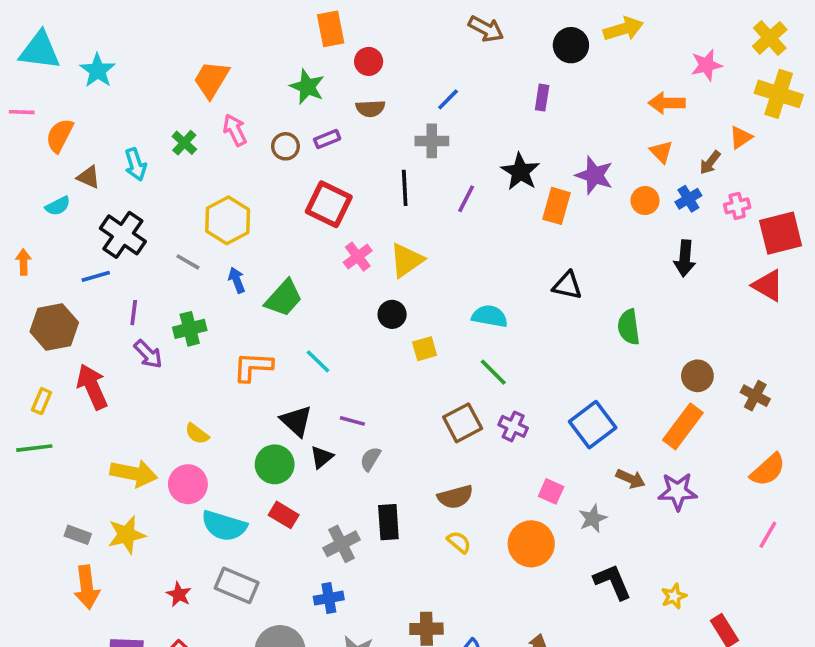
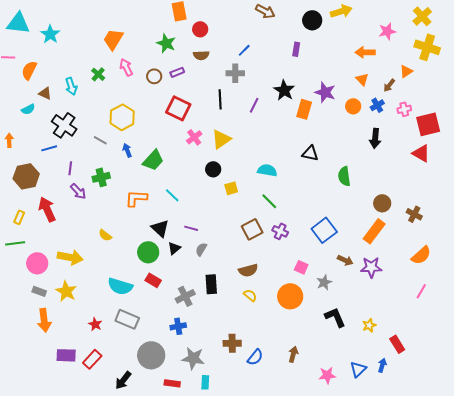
pink circle: (188, 484) -> (37, 263), moved
yellow star: (126, 535) -> (66, 291), turned -30

